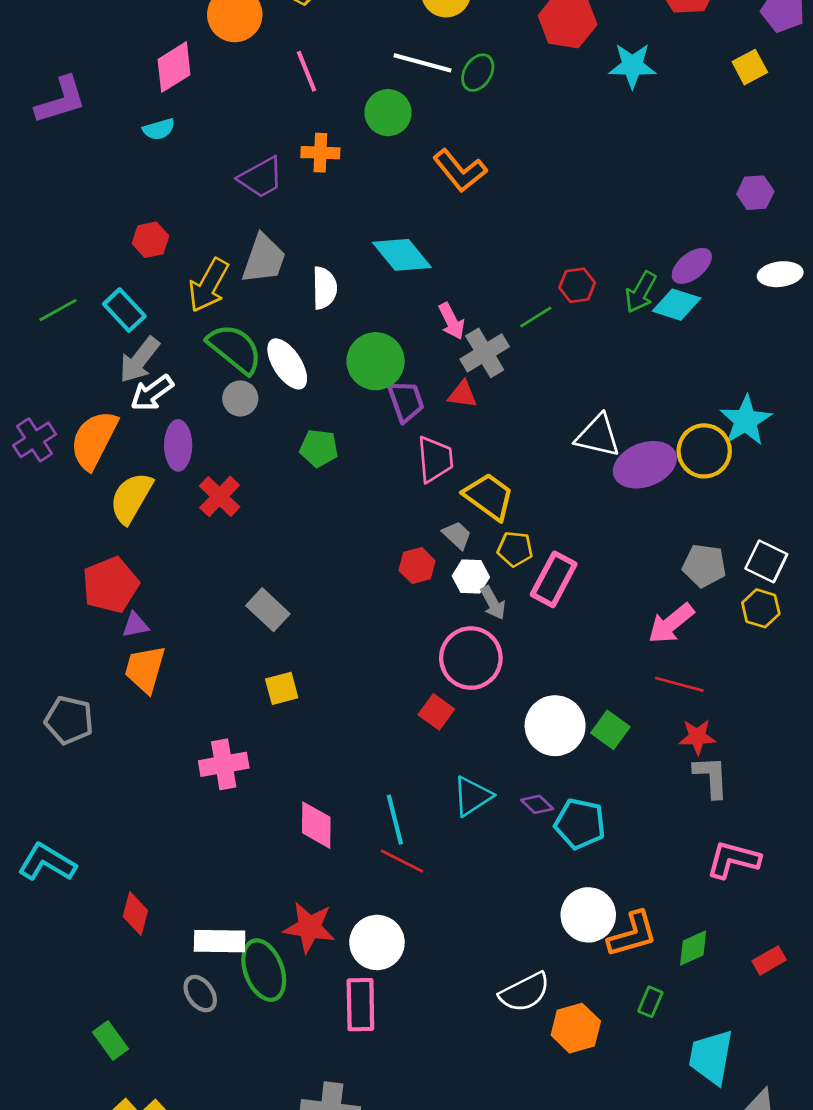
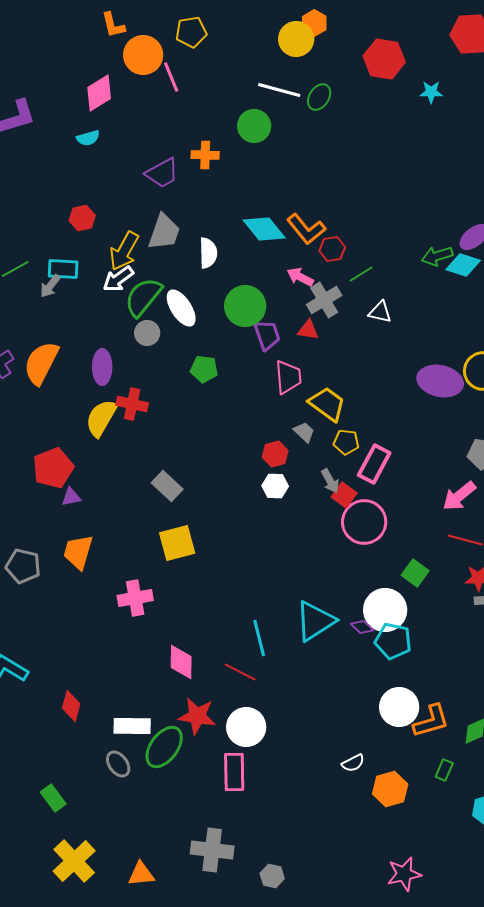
cyan star: (632, 66) -> (431, 92), size x0.7
pink line: (307, 71) -> (171, 77), moved
orange L-shape: (460, 171) -> (306, 229), moved
red hexagon: (577, 285) -> (332, 249), moved
green arrow: (641, 292) -> (437, 256), turned 44
cyan rectangle: (124, 310) -> (63, 269), turned -44
pink arrow: (452, 321) -> (300, 277), turned 144
green semicircle: (235, 349) -> (143, 297), turned -90
gray arrow: (139, 360) -> (50, 286), moved, size x0.7
white arrow: (152, 393) -> (118, 279), moved
white triangle: (598, 436) -> (380, 312), moved, size x0.7
purple ellipse: (645, 465) -> (440, 381), turned 33
red cross: (220, 496) -> (132, 404), turned -32
yellow semicircle: (131, 498) -> (101, 418), moved
white hexagon: (471, 577) -> (275, 486), moved
pink circle: (471, 658) -> (364, 522), moved
orange trapezoid: (145, 669) -> (78, 552), moved
yellow square: (282, 688) -> (177, 543), size x1.5
red square: (436, 712) -> (344, 495), moved
white circle: (555, 726) -> (385, 610), moved
cyan triangle: (472, 796) -> (315, 621), size x1.4
pink diamond: (316, 825) -> (181, 662), moved
red line: (402, 861) -> (240, 672), moved
green ellipse: (264, 970) -> (164, 747), turned 57
white semicircle: (525, 992) -> (353, 763), size x0.6

